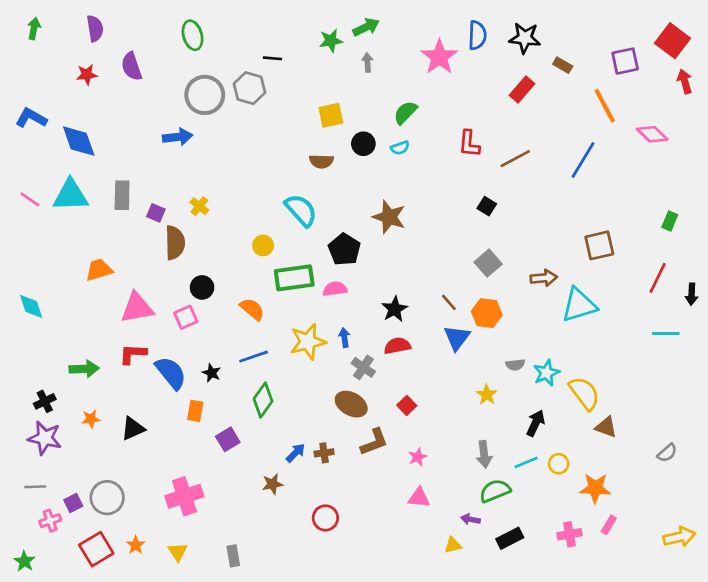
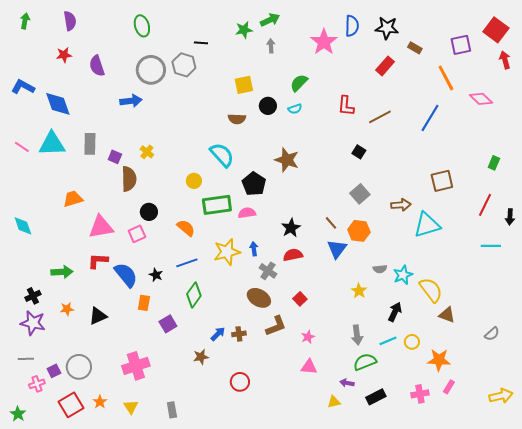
purple semicircle: (132, 66) -> (97, 66), moved

